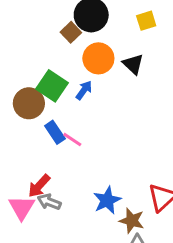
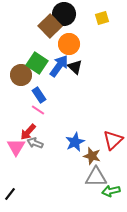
brown square: (71, 32) -> (50, 26), size x1.6
black triangle: (133, 64) -> (75, 67), moved
blue arrow: (84, 90) -> (59, 66), size x1.6
pink line: (72, 139) -> (38, 110), moved

